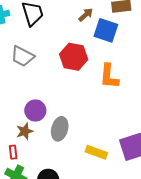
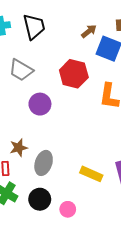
purple circle: (35, 110) -> (40, 104), moved
gray ellipse: (60, 129) -> (44, 163), moved

